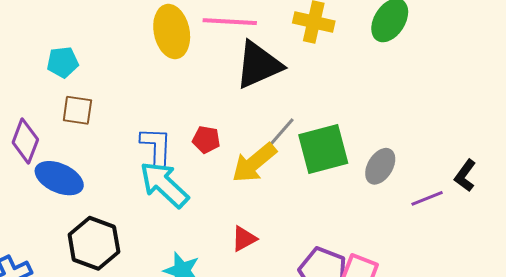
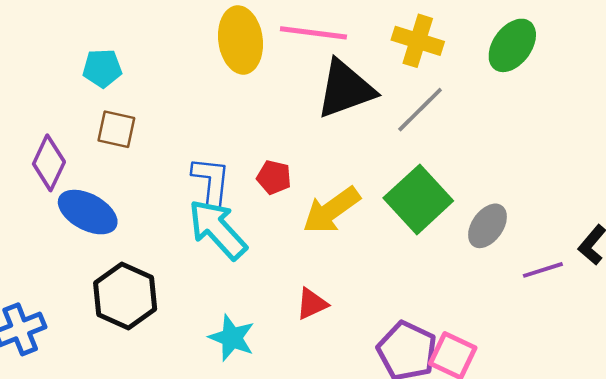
gray line: (277, 137) -> (420, 110), moved
green square: (323, 149) -> (418, 199), turned -32

